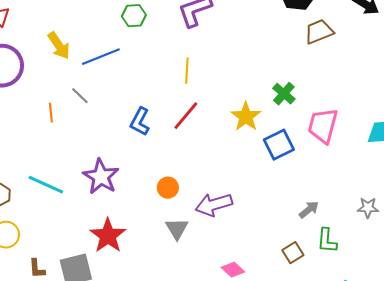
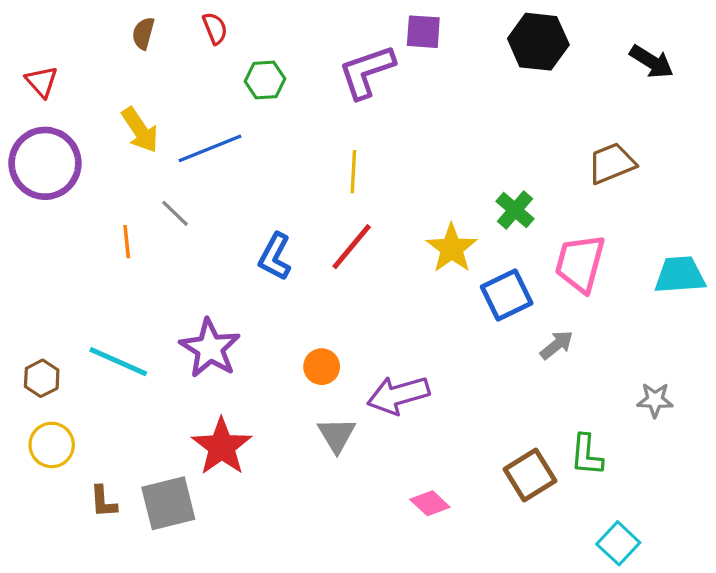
brown trapezoid: (319, 32) -> (612, 163), moved
gray arrow: (309, 210) -> (557, 345), moved
brown square: (293, 253) -> (530, 475), size x1.4

